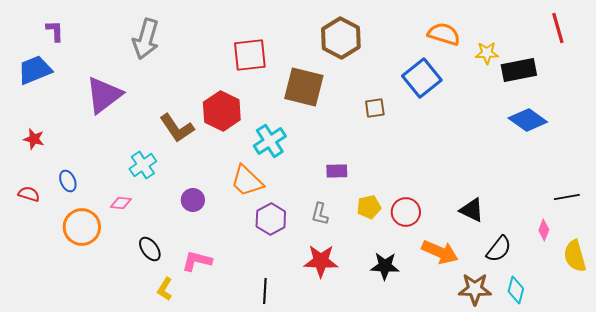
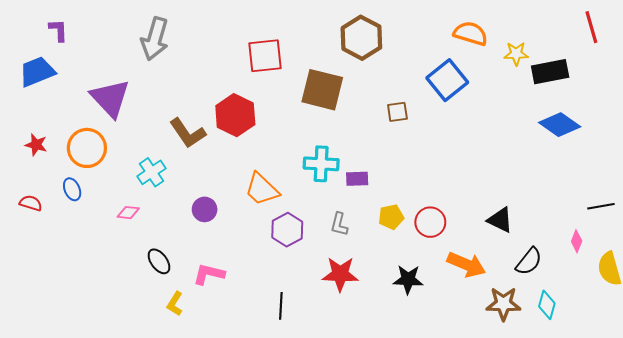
purple triangle: (104, 95) -> (110, 98), turned -36
cyan cross: (270, 141) -> (321, 164), moved, turned 36
orange circle: (82, 227) -> (87, 148), moved

